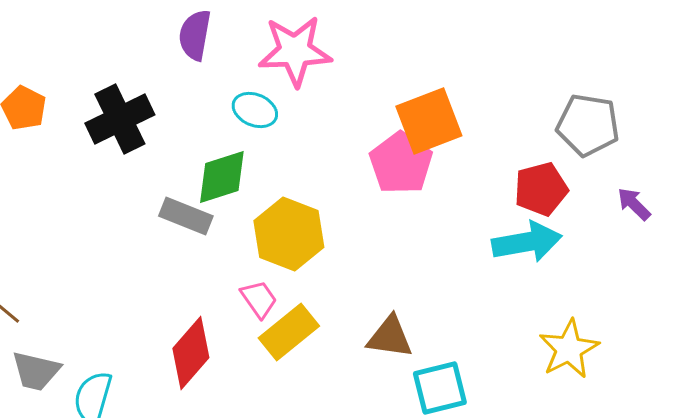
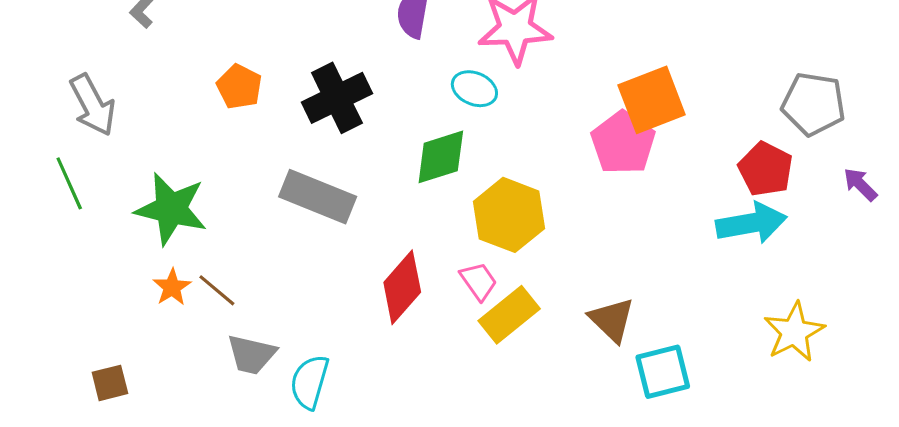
red pentagon: (541, 189) -> (766, 169), turned -30
gray rectangle: (186, 216) -> (318, 197), moved, size x1.4
brown triangle: (390, 337) -> (612, 320), turned 36
red diamond: (191, 353) -> (402, 287), moved

